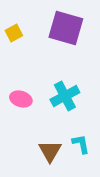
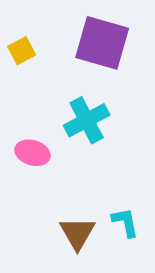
cyan cross: (65, 96) -> (87, 120), moved

